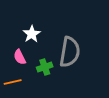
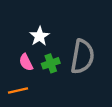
green cross: (45, 67) -> (51, 63), moved

